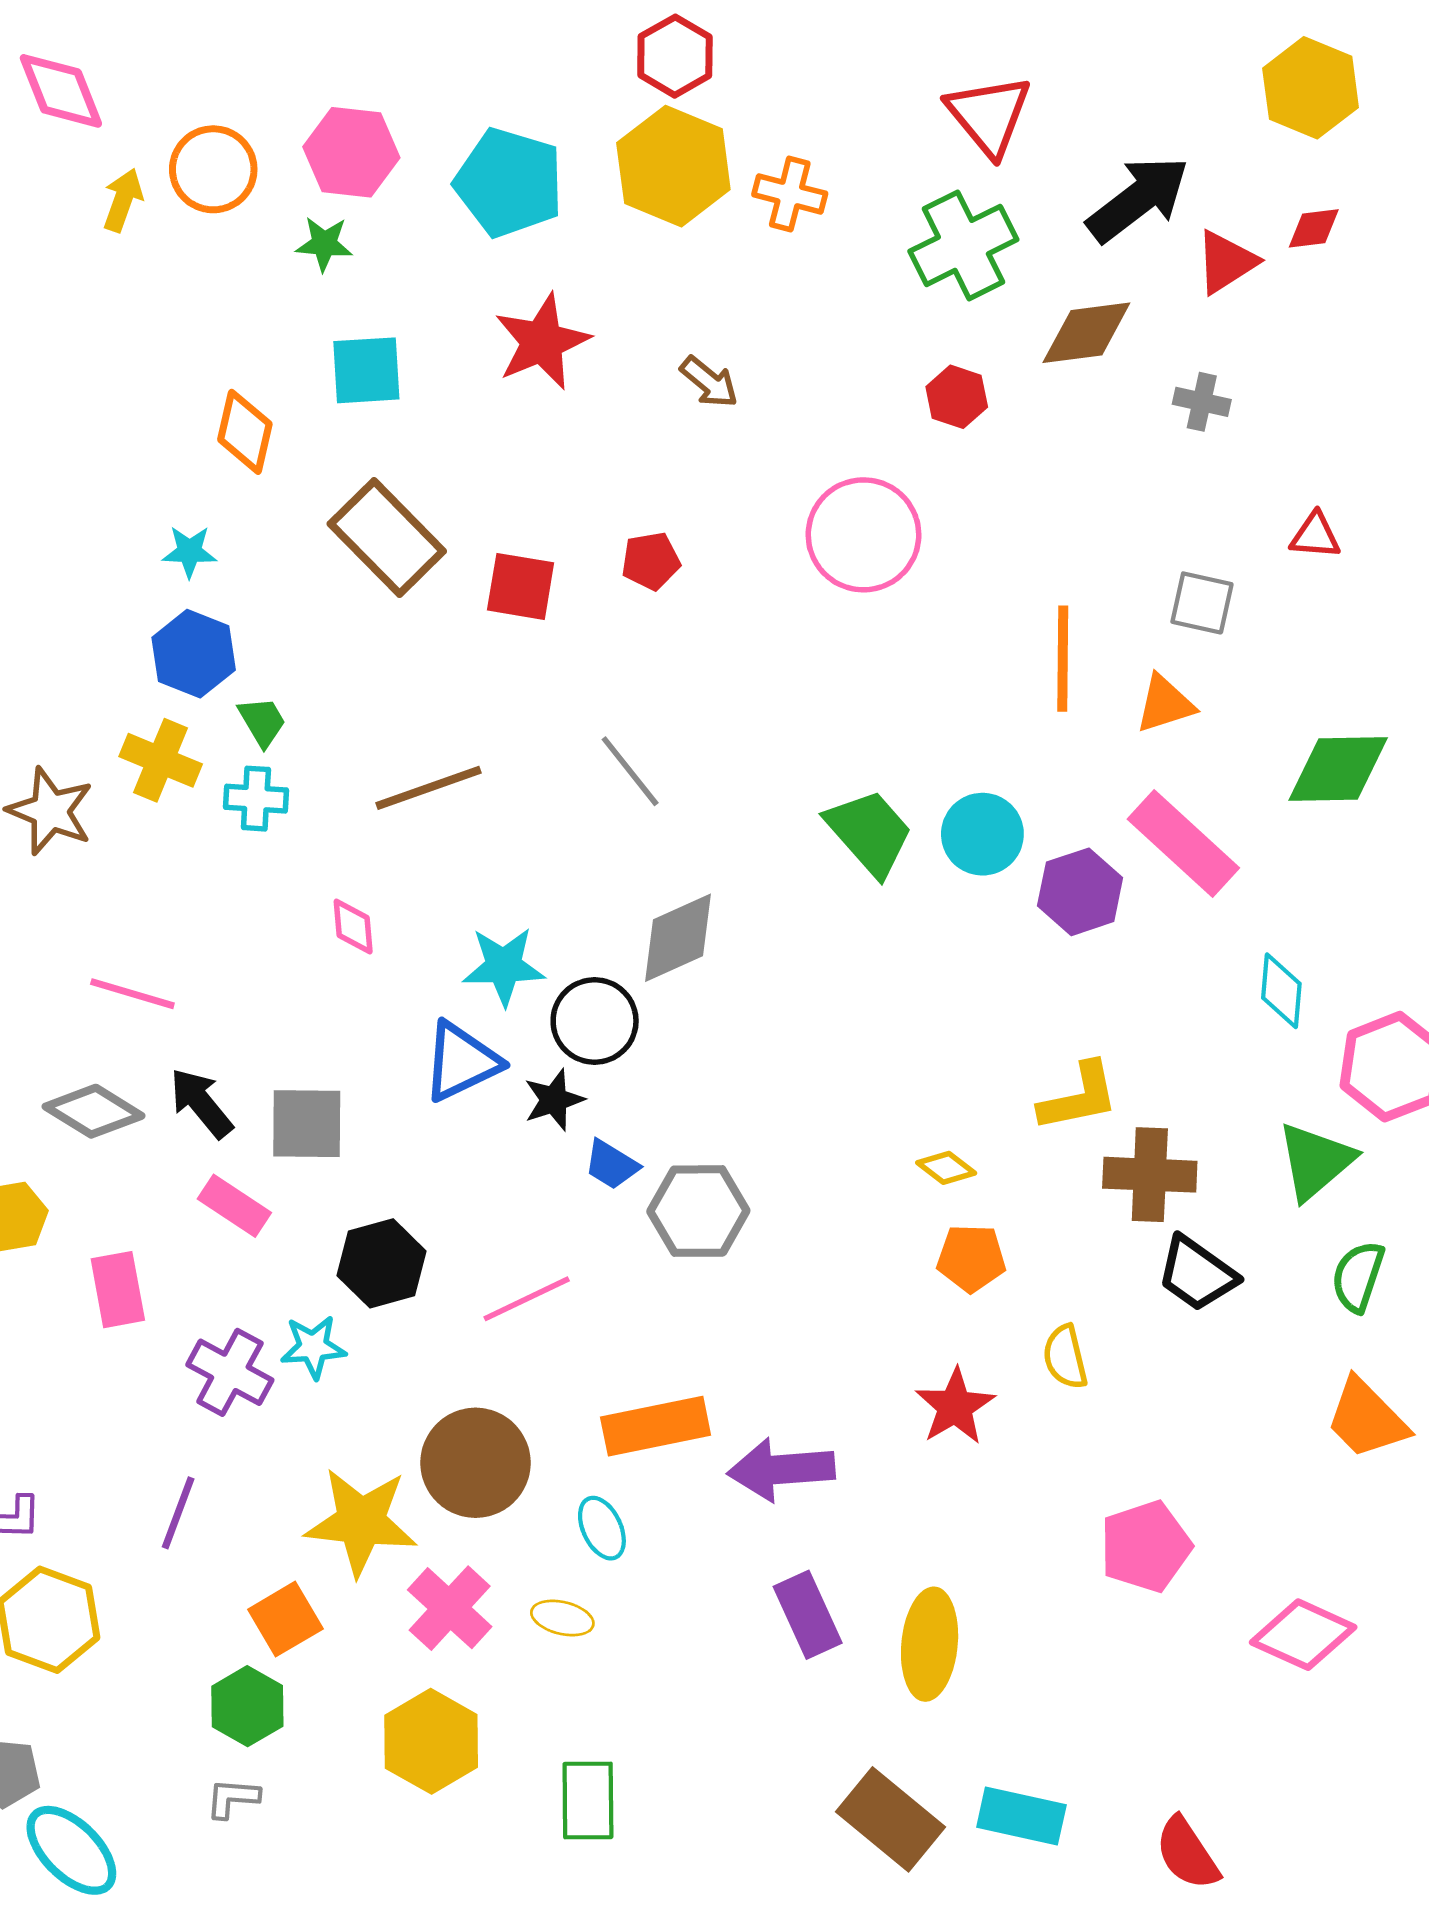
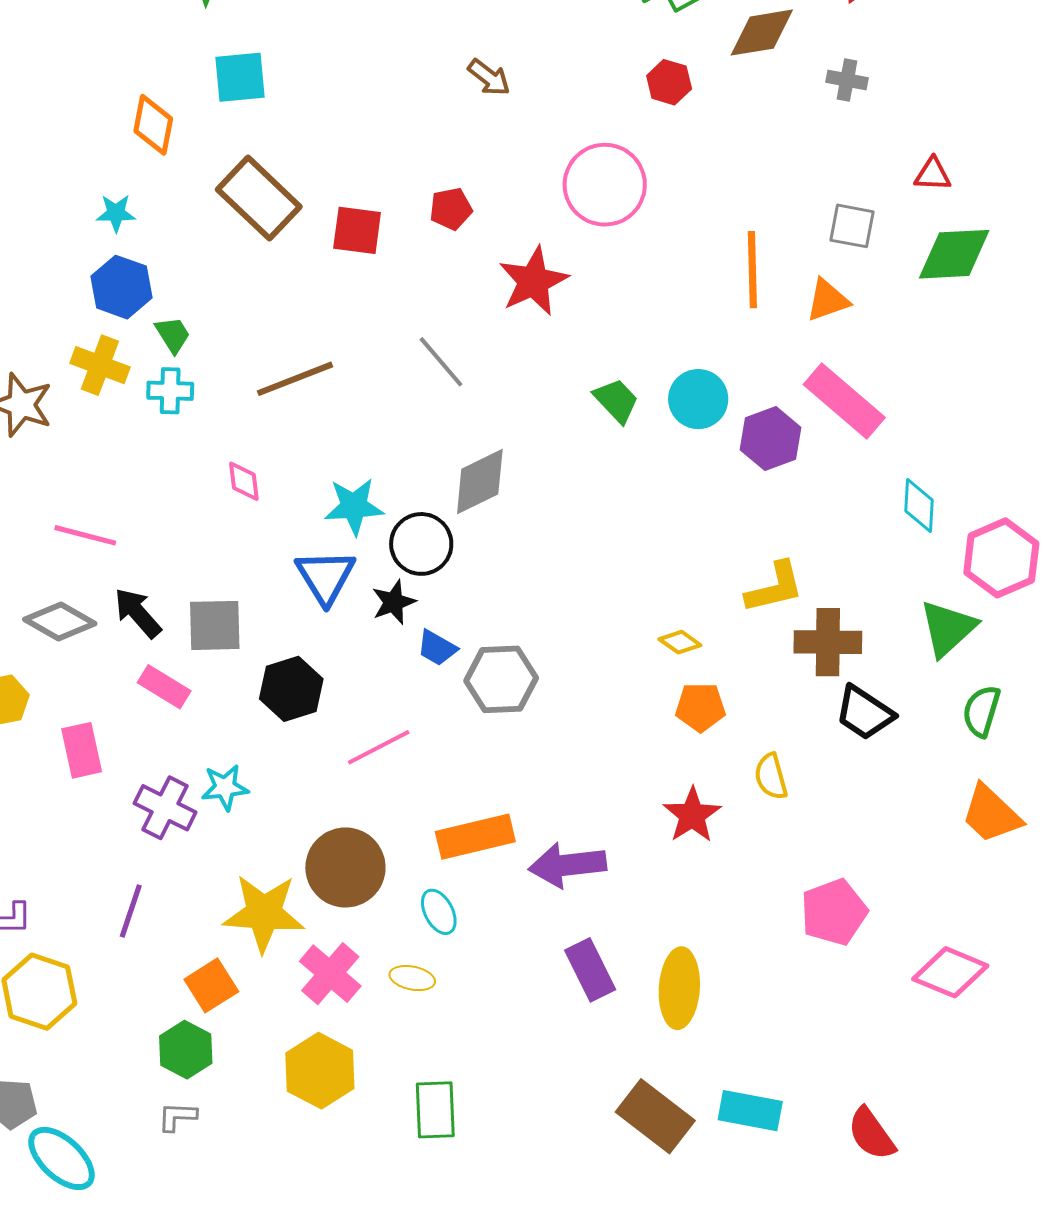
red star: (542, 342) -> (533, 281), moved
green diamond: (1338, 769) -> (954, 254), moved
green trapezoid: (869, 833) -> (616, 401), size x0.7
blue triangle: (461, 1062) -> (325, 577), turned -34
black hexagon: (382, 1263) -> (291, 689), moved

